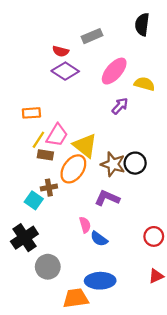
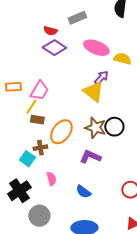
pink ellipse: (114, 71) -> (96, 48), turned 70
orange rectangle: (31, 113) -> (13, 87), moved
pink trapezoid: (57, 135) -> (39, 91), moved
yellow triangle: (85, 146) -> (93, 92), moved
pink semicircle: (85, 225) -> (51, 179), moved

